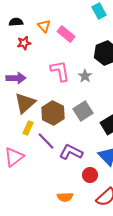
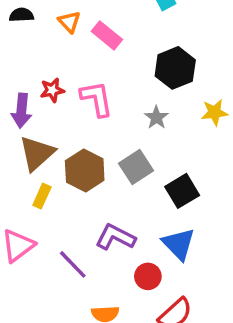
red star: (24, 43) -> (52, 90), moved
gray star: (85, 76) -> (156, 117), moved
purple arrow: (16, 78) -> (21, 111), turned 96
purple line: (46, 141) -> (73, 264), moved

